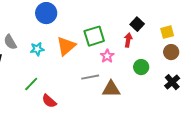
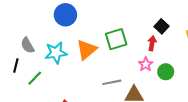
cyan star: (37, 49) -> (56, 53), size x1.5
pink star: (107, 56) -> (146, 64), moved
green line: (31, 84) -> (35, 78), moved

